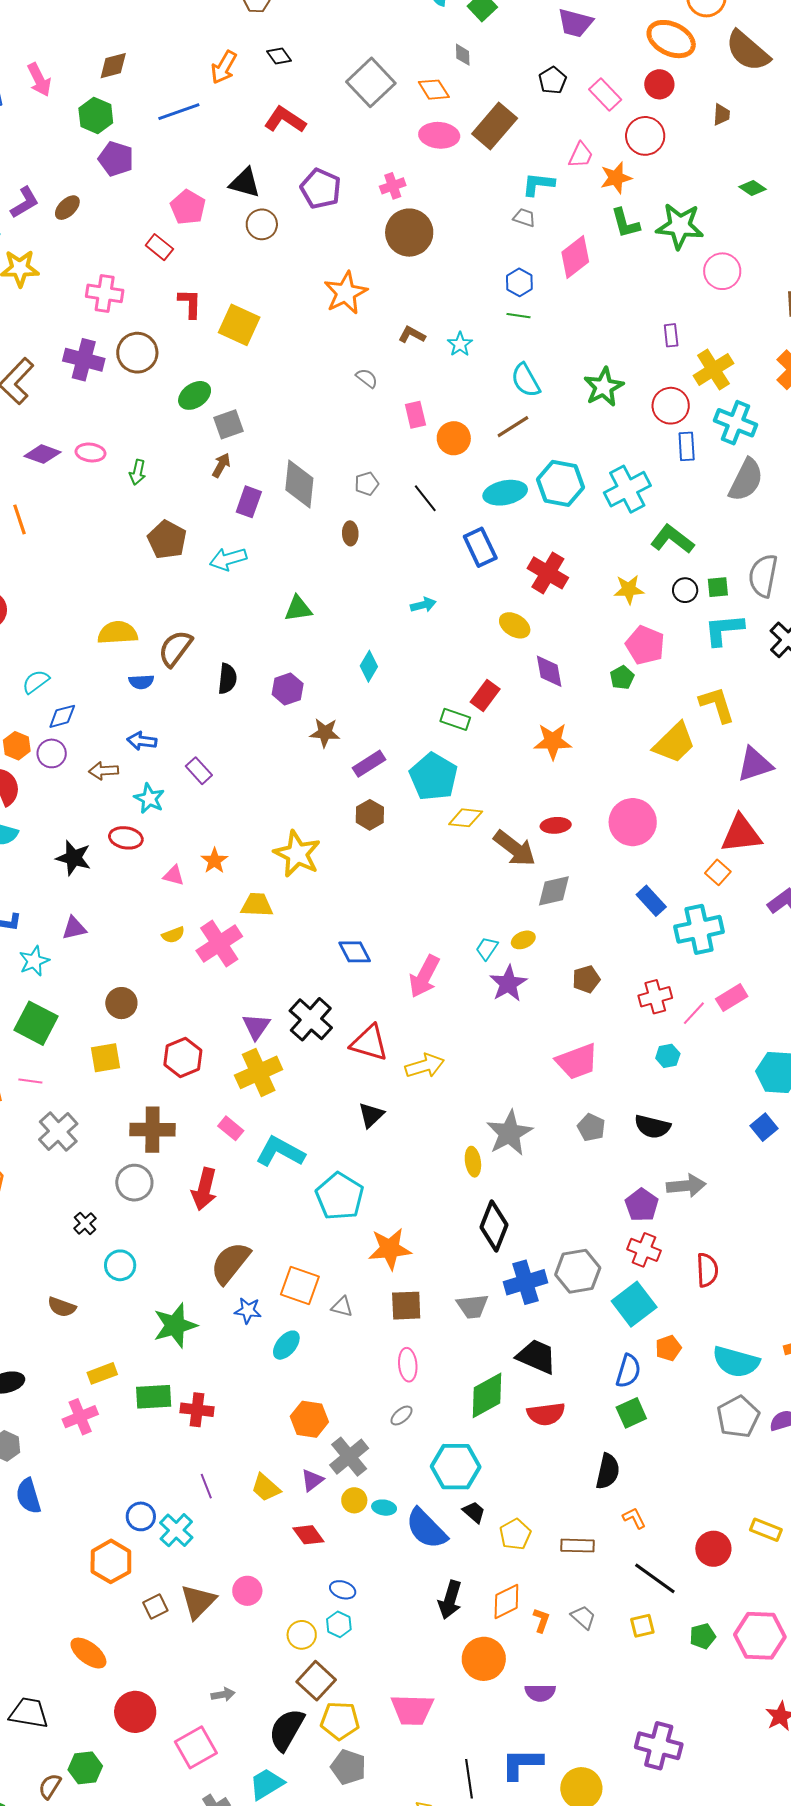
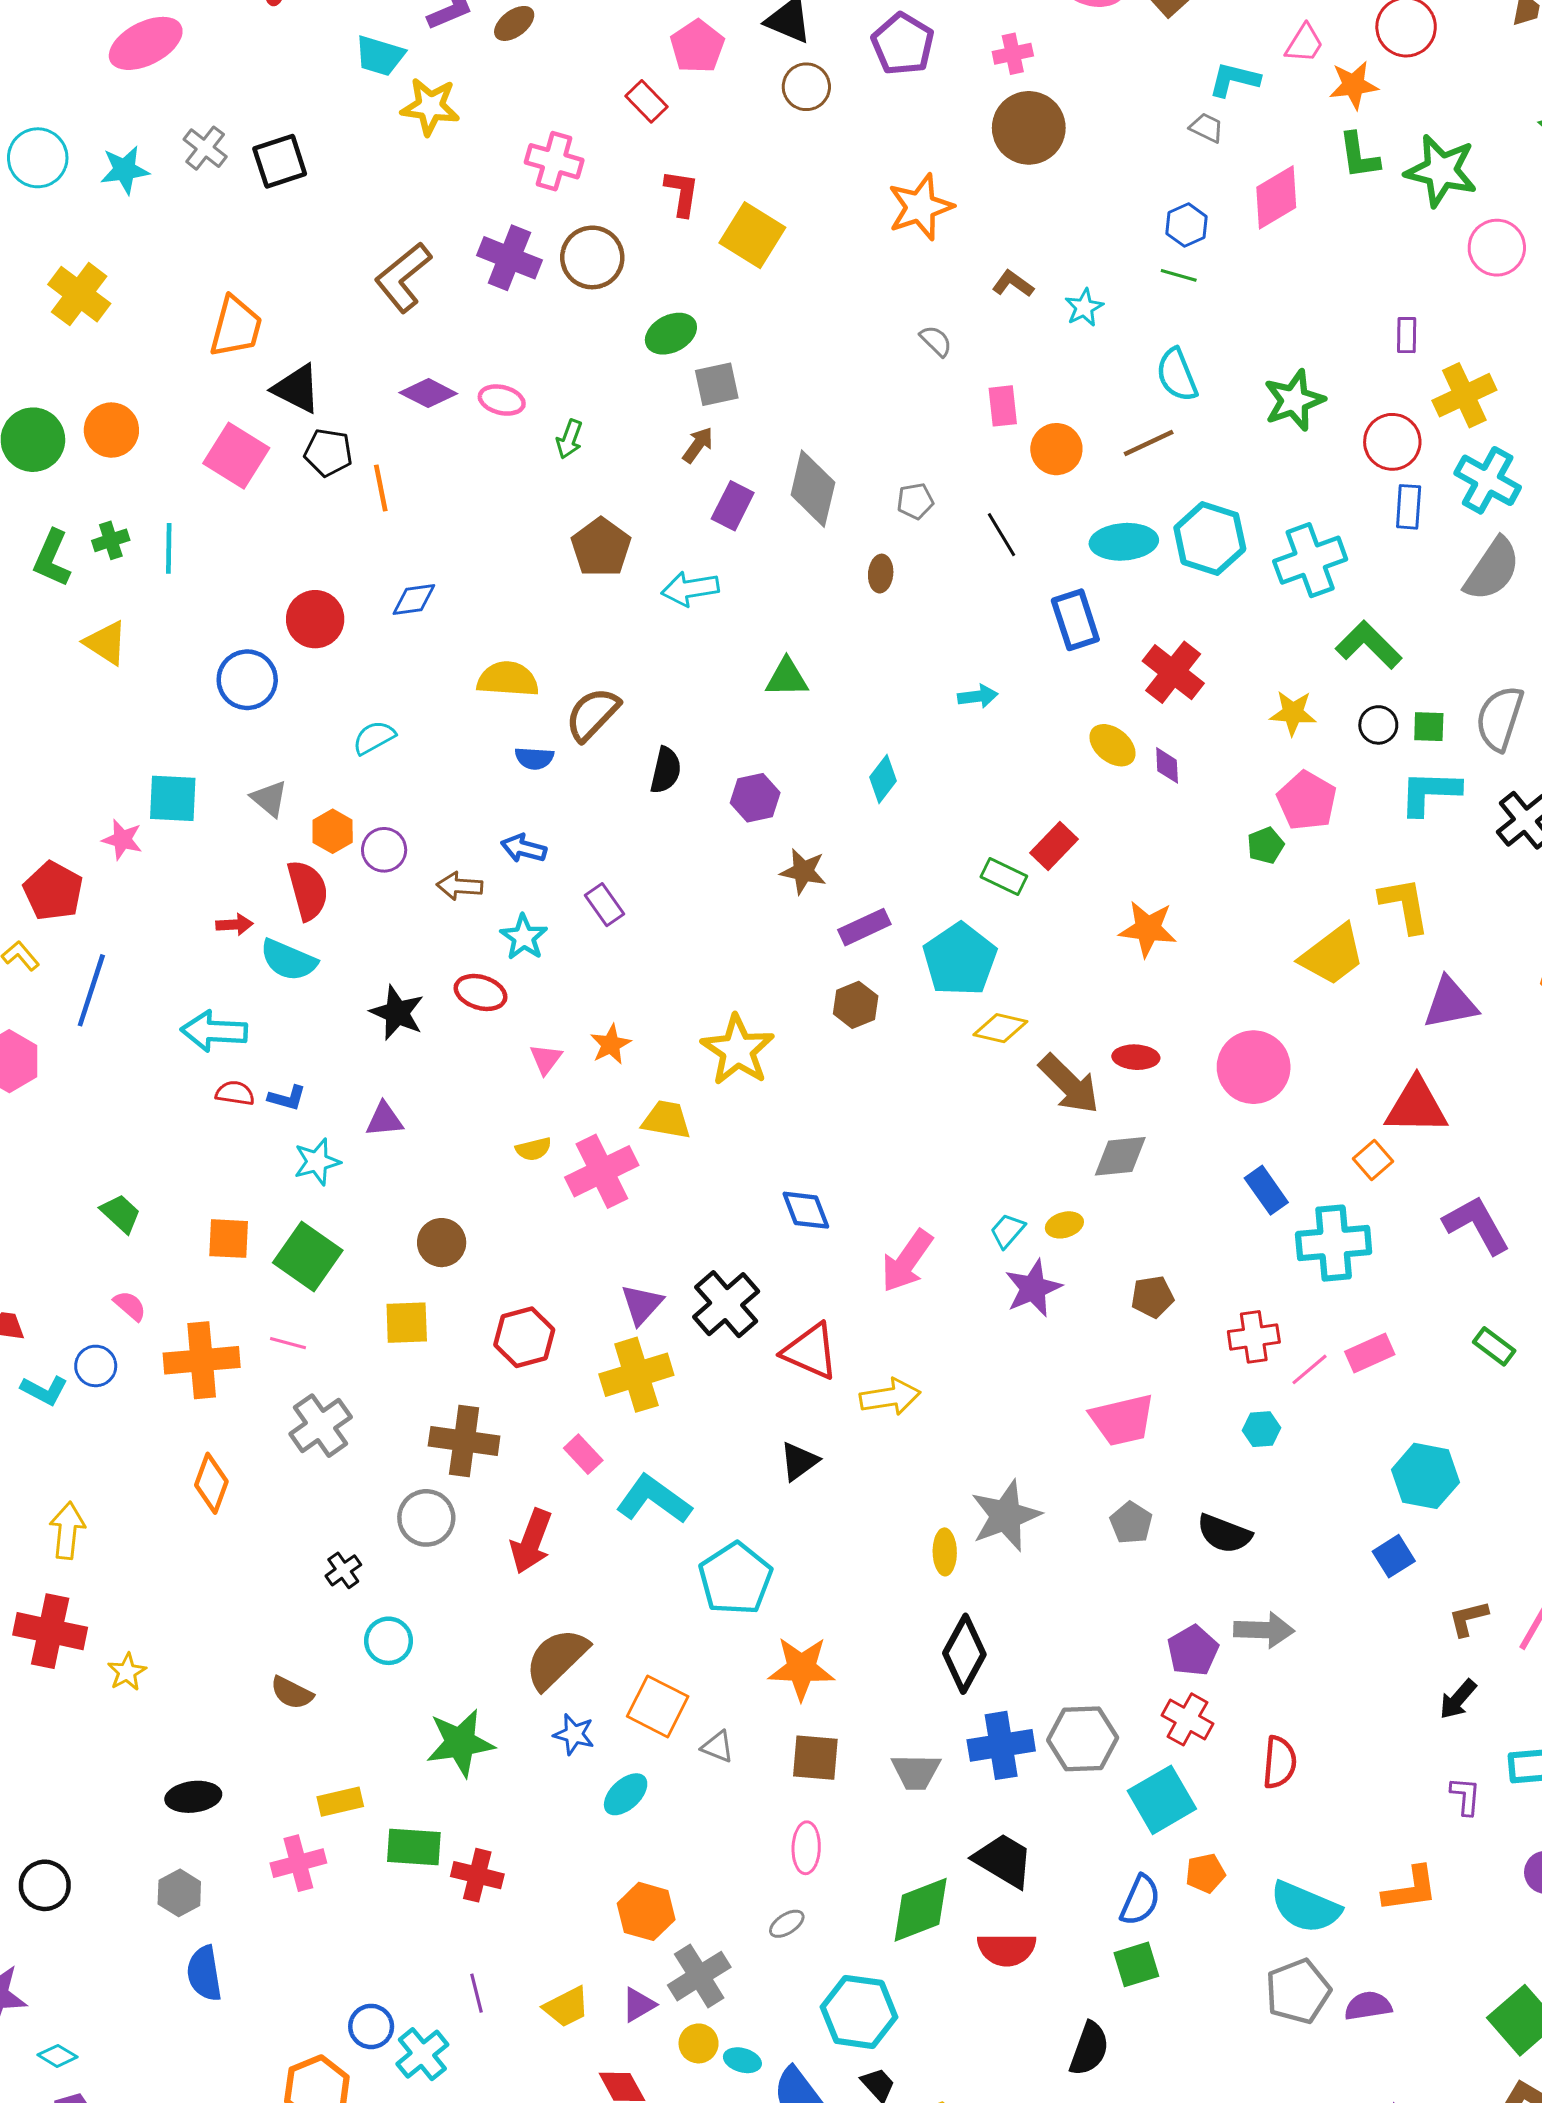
purple diamond: (549, 671) -> (1167, 765), moved, size x0.7
blue diamond: (62, 716) -> (414, 599), moved
pink triangle: (174, 876) -> (546, 1059), turned 45
yellow trapezoid: (266, 1488) -> (566, 2007), turned -76

